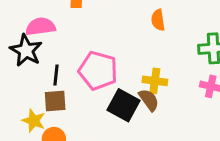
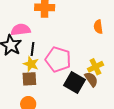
black line: (56, 75) -> (33, 49), moved
yellow cross: (155, 81) -> (95, 67), turned -35
yellow star: (34, 121) -> (31, 64), moved

